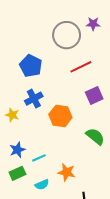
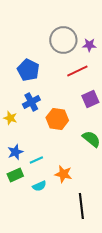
purple star: (93, 24) -> (89, 45), moved

